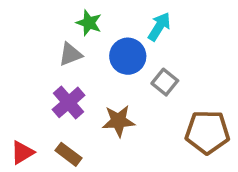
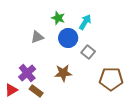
green star: (89, 23) -> (58, 18), moved
purple cross: (69, 102) -> (27, 73), moved

